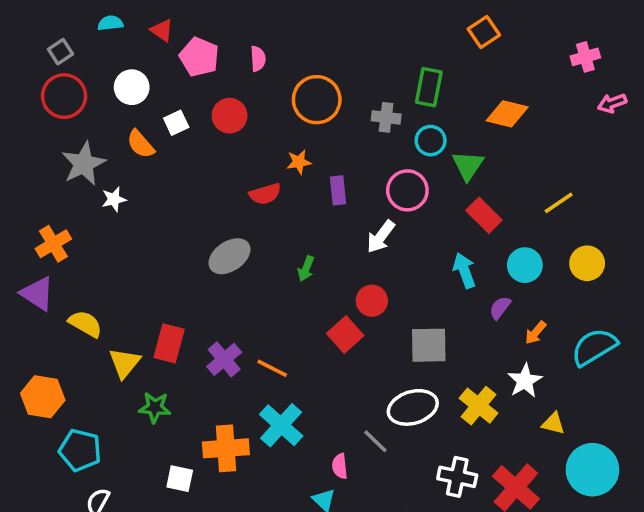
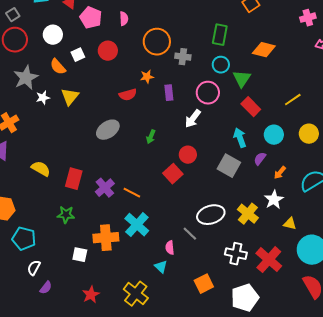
gray cross: (386, 117) -> (183, 57), moved
yellow semicircle: (85, 324) -> (41, 169), moved
gray square: (429, 345) -> (229, 166), moved, turned 30
yellow triangle: (125, 363) -> (70, 97), moved

